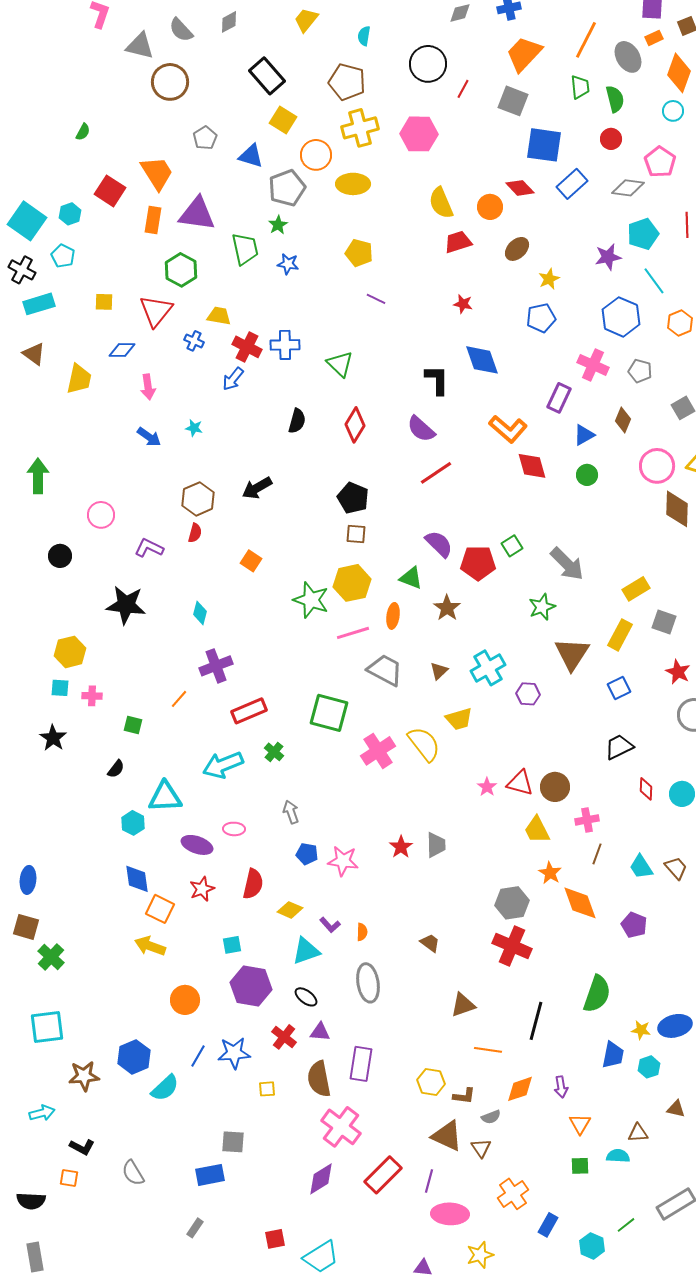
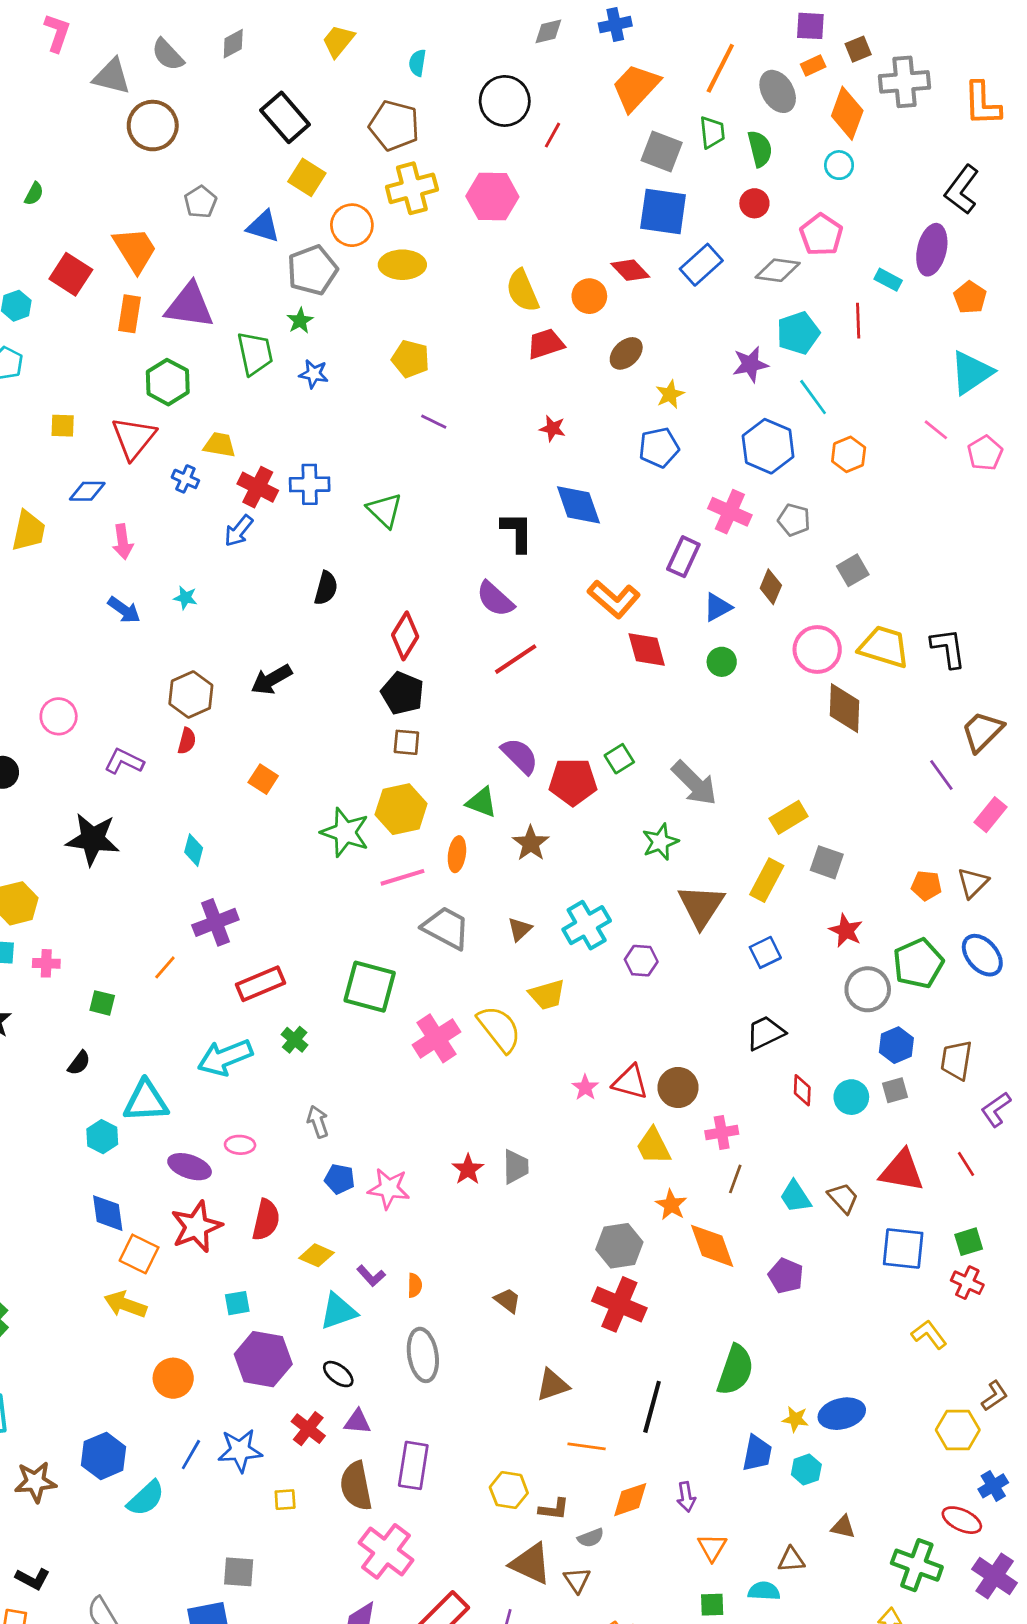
gray square: (513, 101) -> (662, 151), moved
red diamond: (355, 425) -> (405, 636), moved
red star: (202, 889) -> (196, 1227), size x1.5

